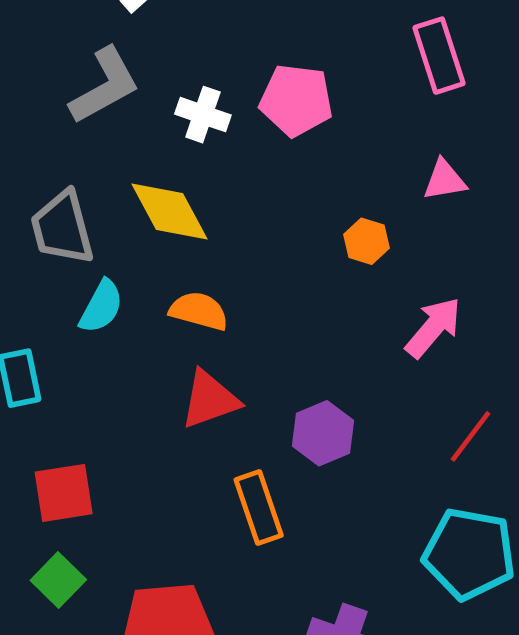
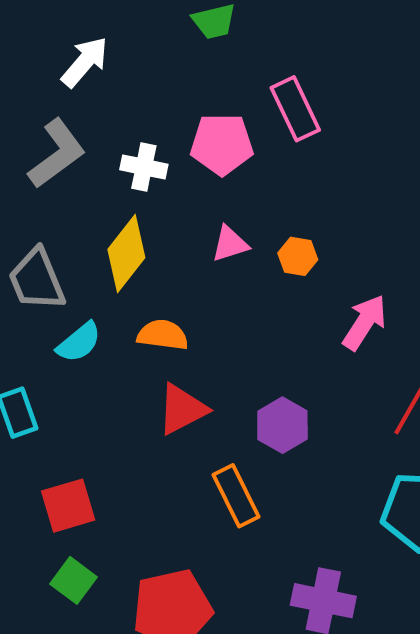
pink rectangle: (439, 56) -> (295, 109), moved
pink triangle: (445, 180) -> (230, 244), moved
yellow diamond: (170, 212) -> (126, 253), turned 74
cyan semicircle: (101, 307) -> (79, 342), turned 30

